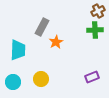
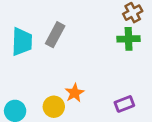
orange star: (56, 42) -> (75, 93), moved
cyan trapezoid: (18, 50) -> (22, 42), moved

